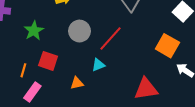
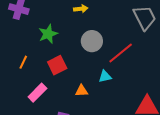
red square: (48, 61) -> (57, 65), turned 36
orange line: (23, 70) -> (23, 62), moved

